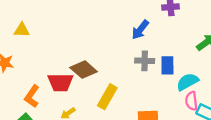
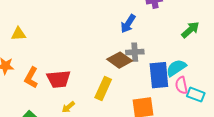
blue rectangle: (167, 65) -> (159, 75), moved, size x1.5
brown diamond: (84, 70) -> (120, 60), moved
orange L-shape: (32, 96) -> (31, 78), moved

